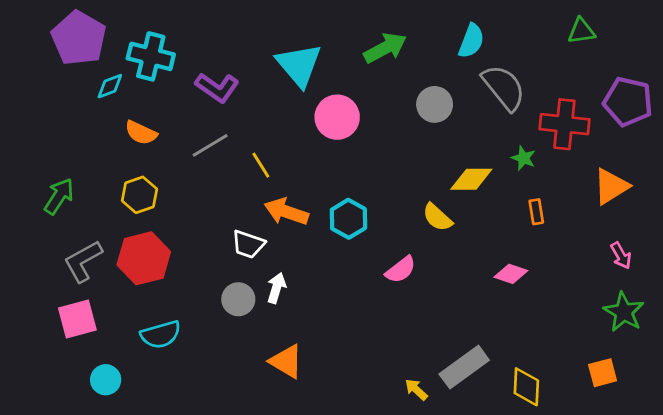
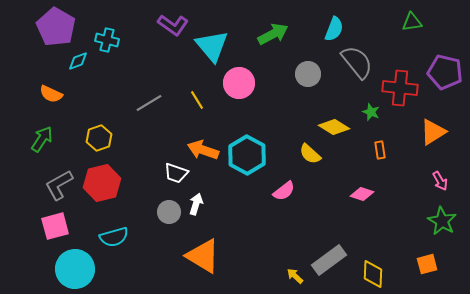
cyan cross: (151, 56) -> (107, 40), size x0.7
purple L-shape: (217, 87) -> (173, 25), moved
orange semicircle: (141, 133) -> (51, 94), moved
yellow line: (261, 165) -> (197, 100), moved
yellow diamond: (471, 179) -> (334, 127), turned 32
cyan hexagon: (348, 219) -> (247, 155), size x1.4
orange triangle: (286, 361) -> (203, 256), size x1.4
cyan circle: (106, 380) -> (75, 269), size x1.8

